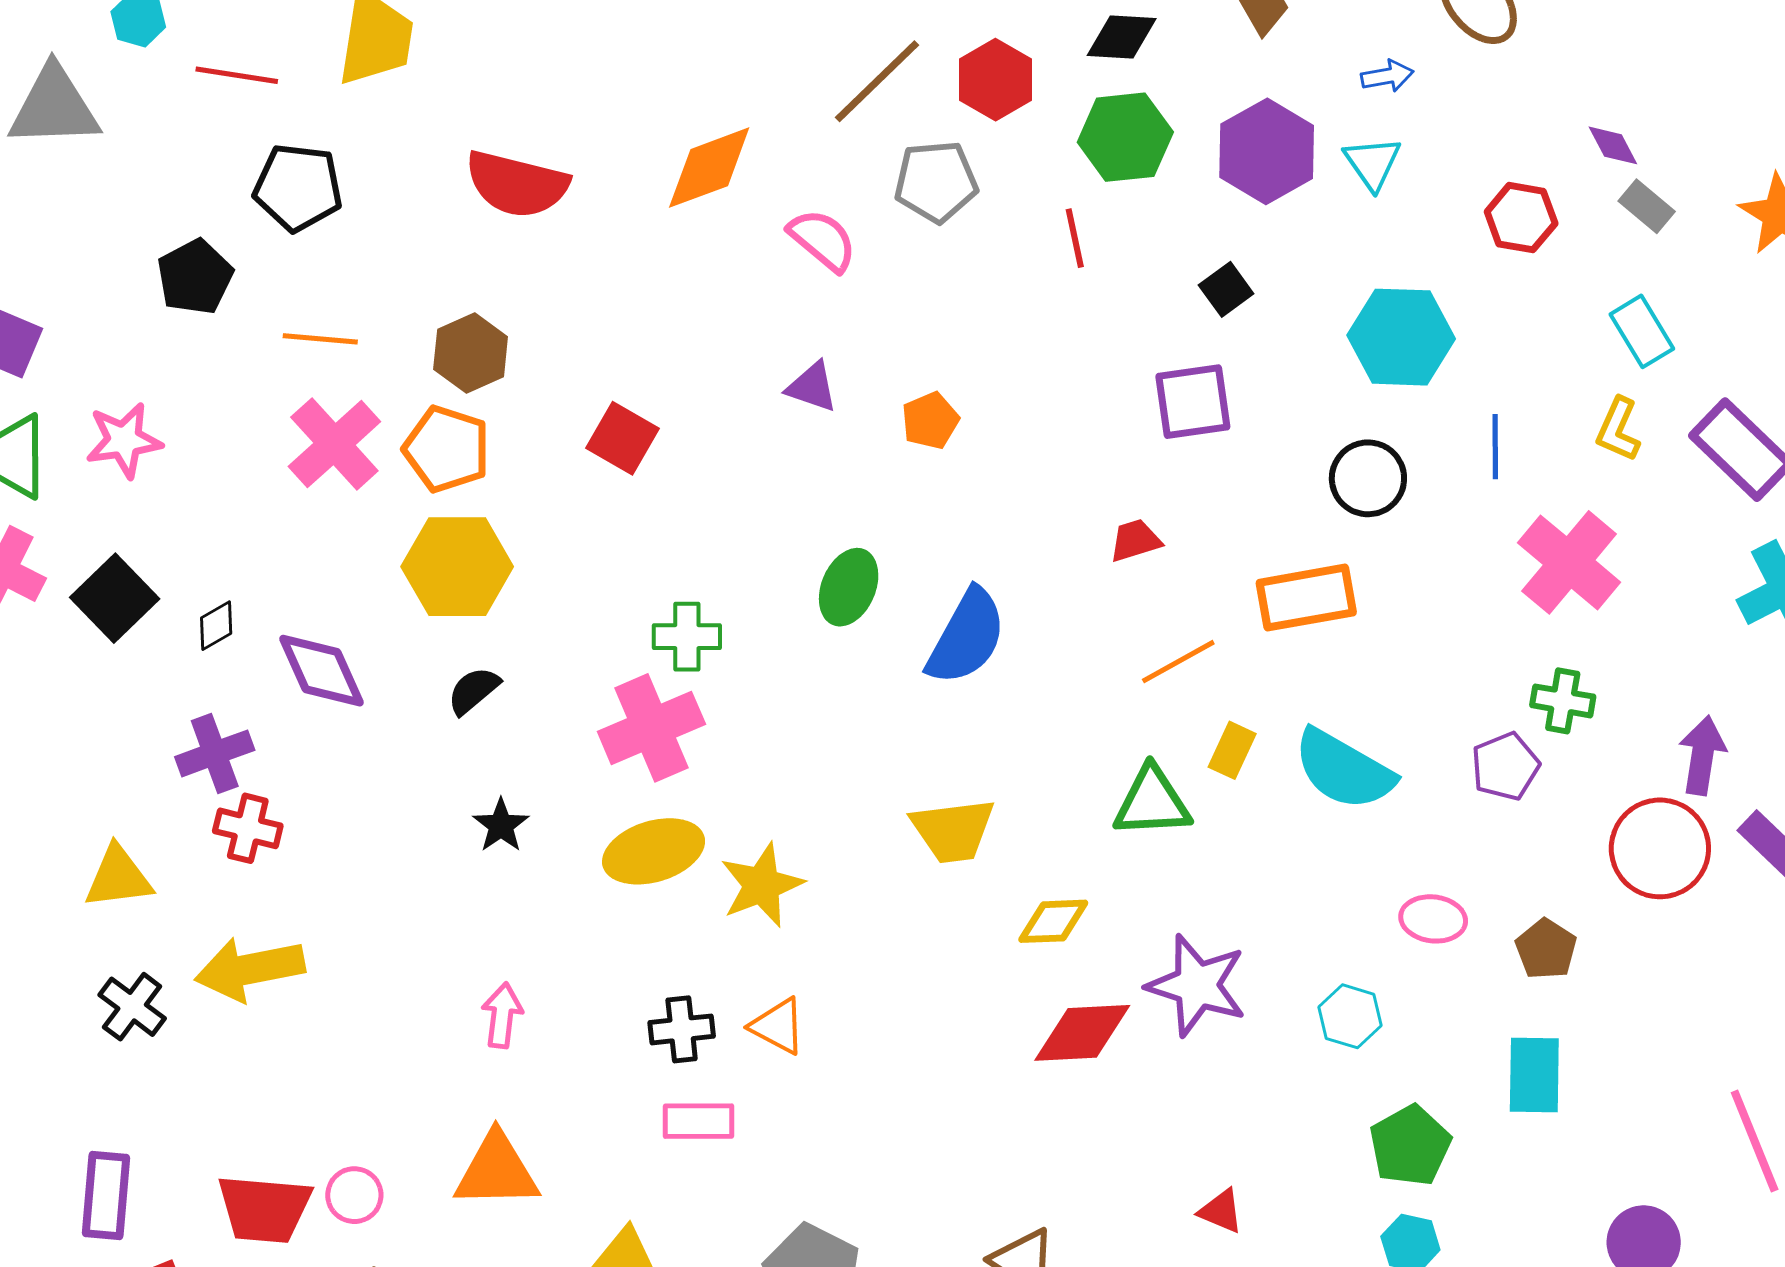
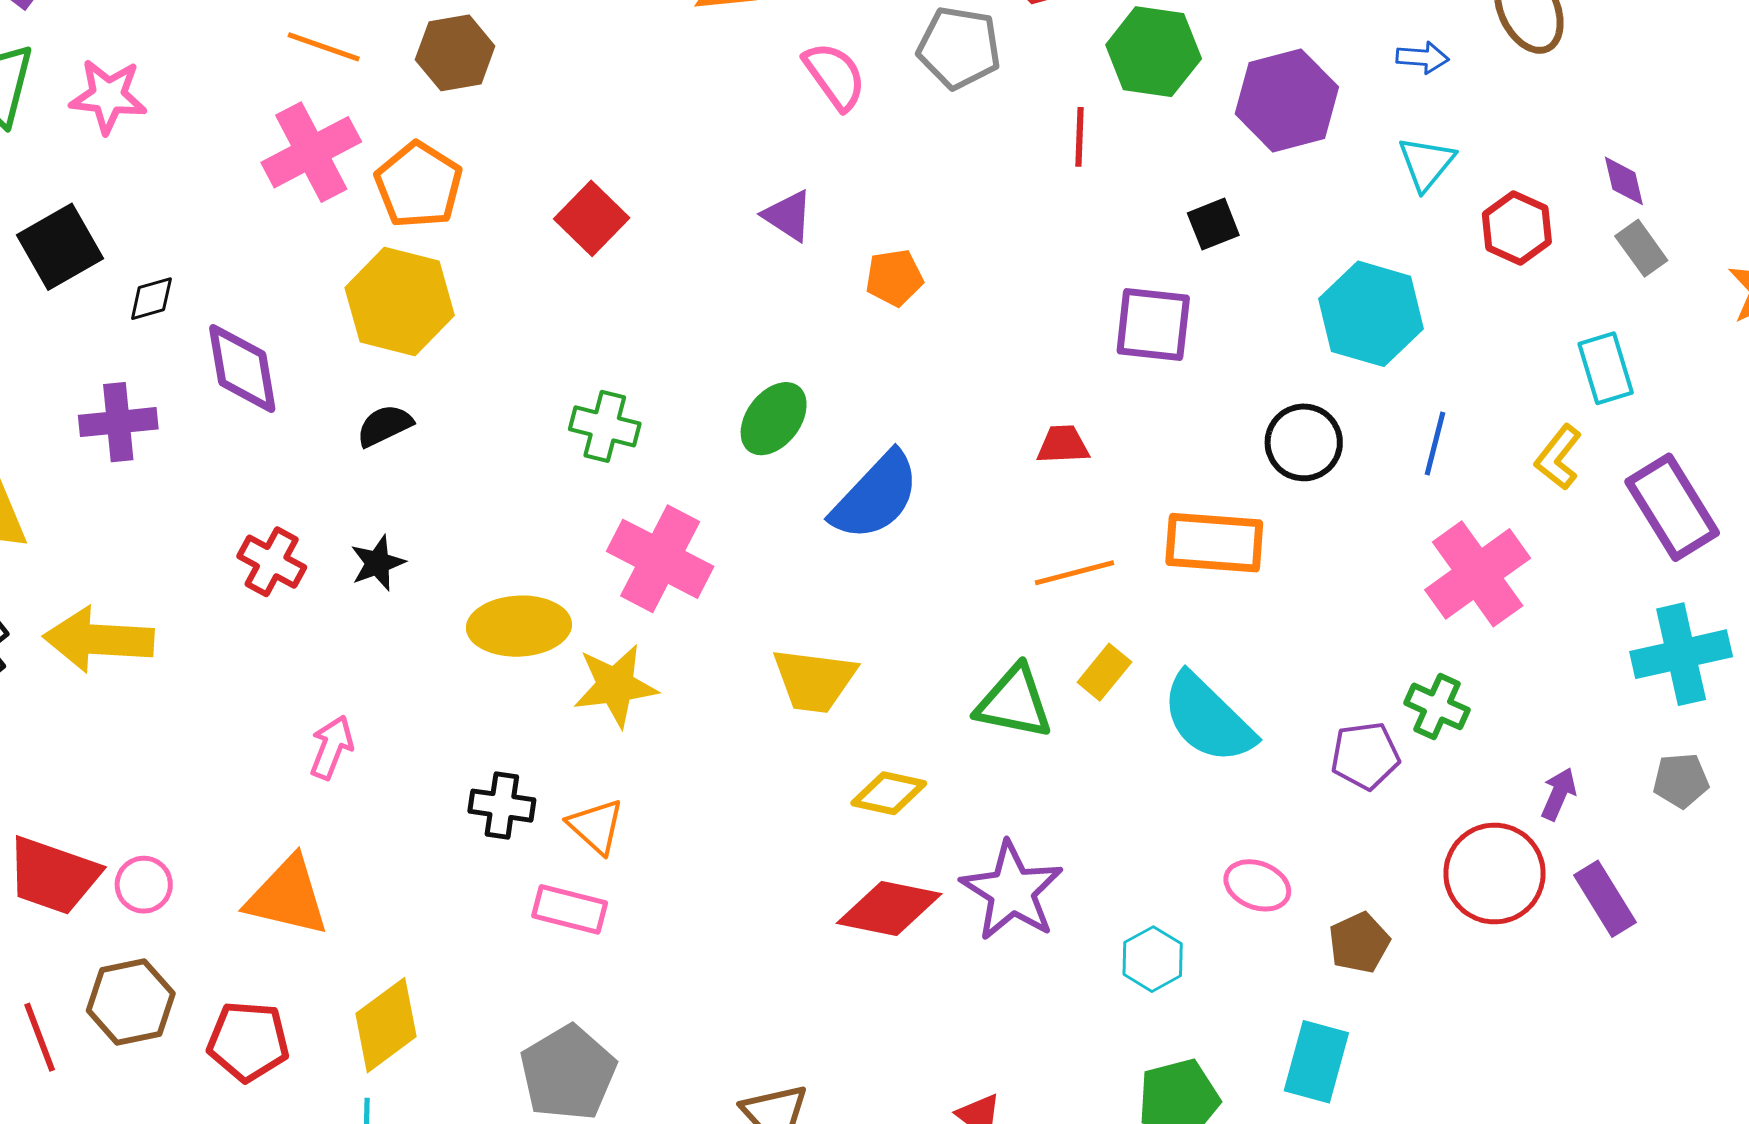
cyan triangle: (1372, 163) -> (1426, 163), moved
brown hexagon: (471, 353) -> (455, 53), moved
pink cross: (651, 728) -> (660, 559), moved, turned 36
purple arrow: (1702, 755) -> (1559, 794), size x0.7
red cross: (248, 828) -> (272, 562), moved
pink rectangle: (698, 1121) -> (570, 909), moved

